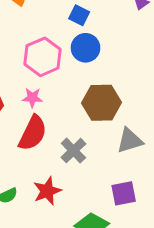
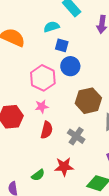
red semicircle: (33, 133) -> (47, 130), size x0.7
red star: (47, 191) -> (64, 167), turned 30

